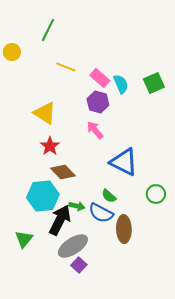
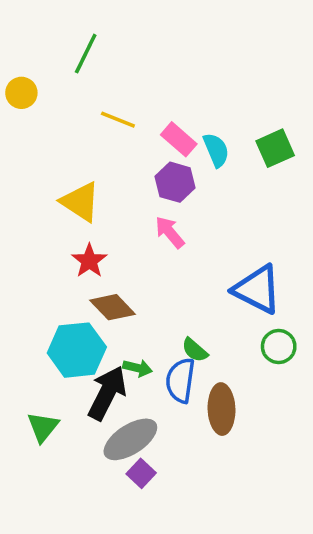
blue triangle: (124, 162) -> (257, 289), moved
blue semicircle: (101, 213) -> (180, 380), turned 70

